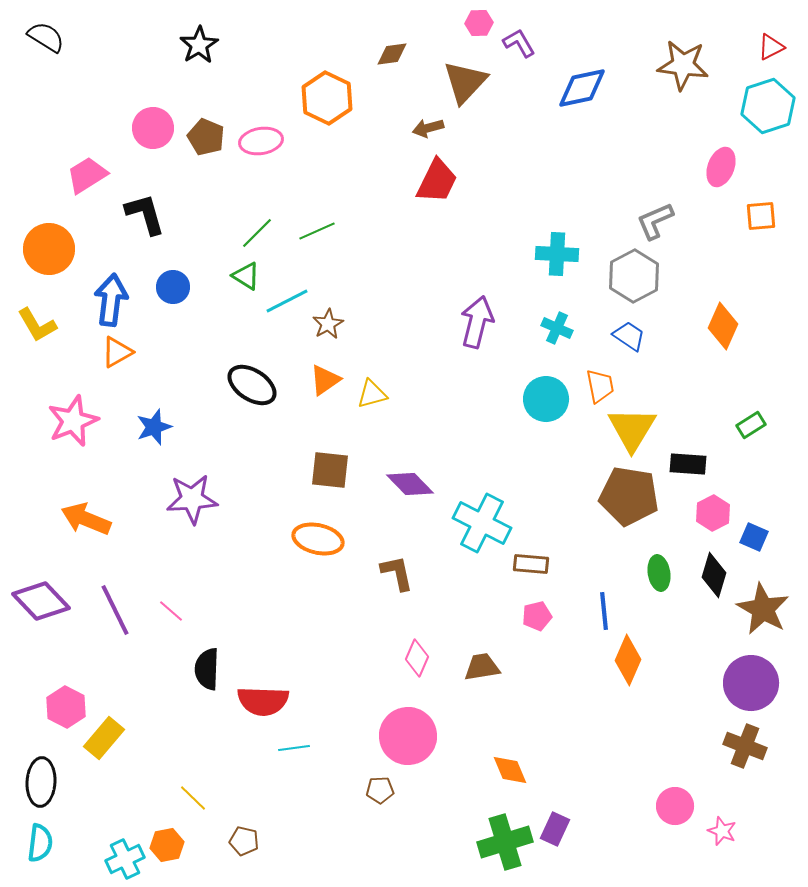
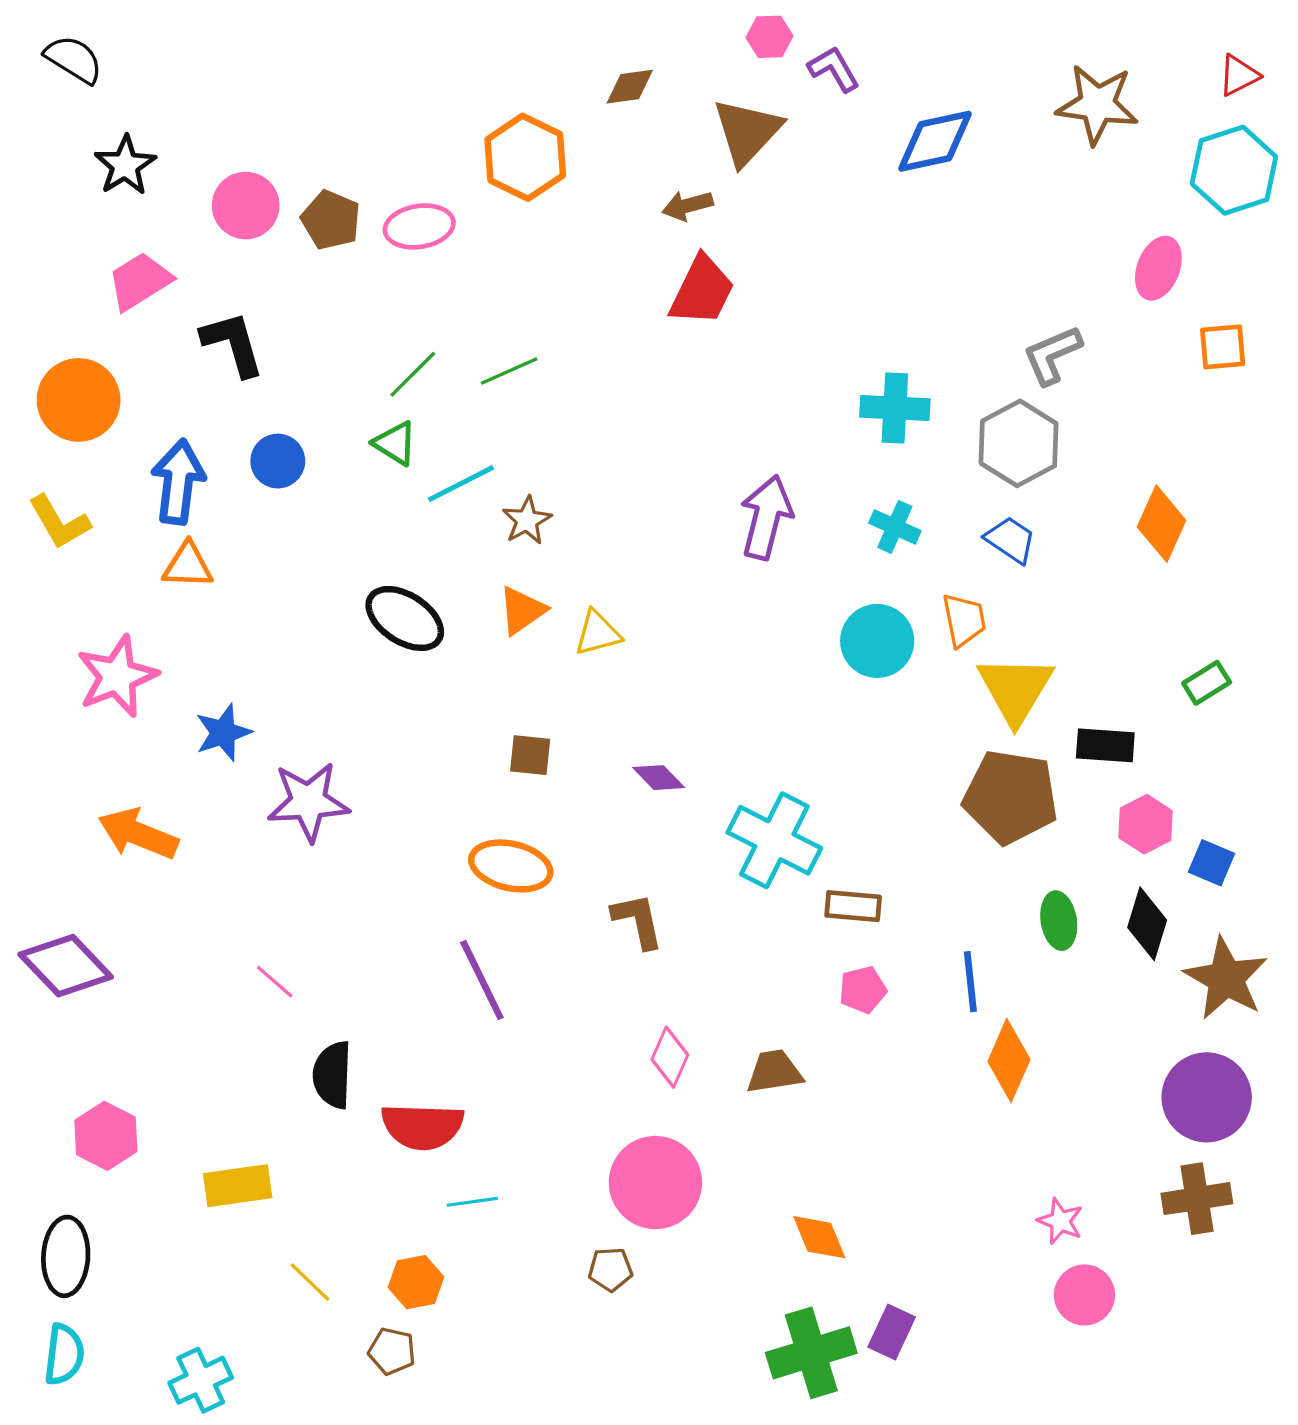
black star: (199, 45) -> (125, 165), moved
orange triangle: (117, 352) -> (188, 565), turned 32
blue star: (154, 427) -> (223, 733), moved
brown square: (330, 470) -> (530, 755), size x0.7
purple diamond: (410, 484) -> (659, 778), size x0.7
purple line: (115, 610) -> (482, 980), moved
yellow rectangle: (104, 738) -> (238, 1186), moved, turned 42
brown cross: (745, 746) -> (1197, 1199), turned -30
pink star: (722, 831) -> (1060, 1221), moved
orange hexagon: (167, 845) -> (416, 1282), moved

